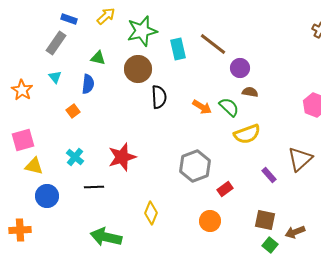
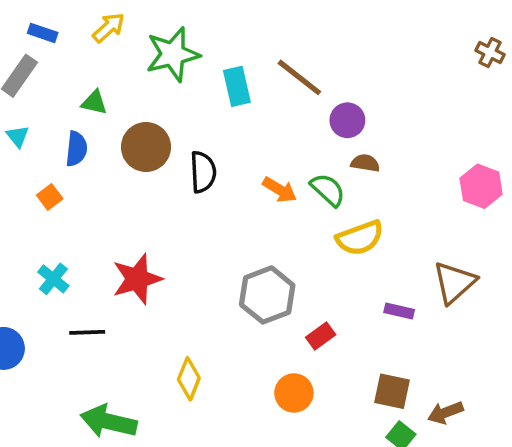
brown circle: (138, 69) -> (146, 147), moved
purple rectangle: (269, 175) -> (399, 311), turned -35

